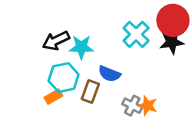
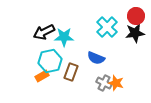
red circle: (173, 20) -> (136, 16), size x0.7
blue semicircle: (109, 74) -> (96, 58), moved

